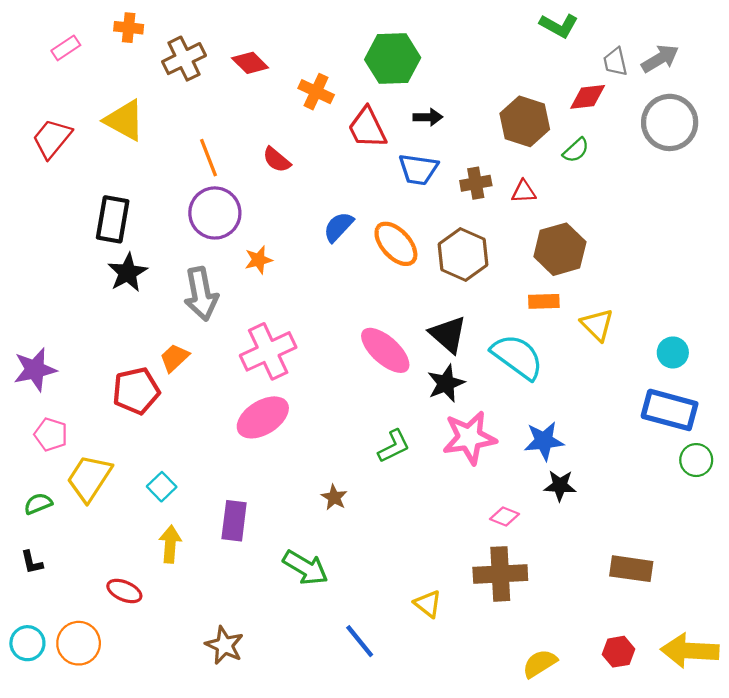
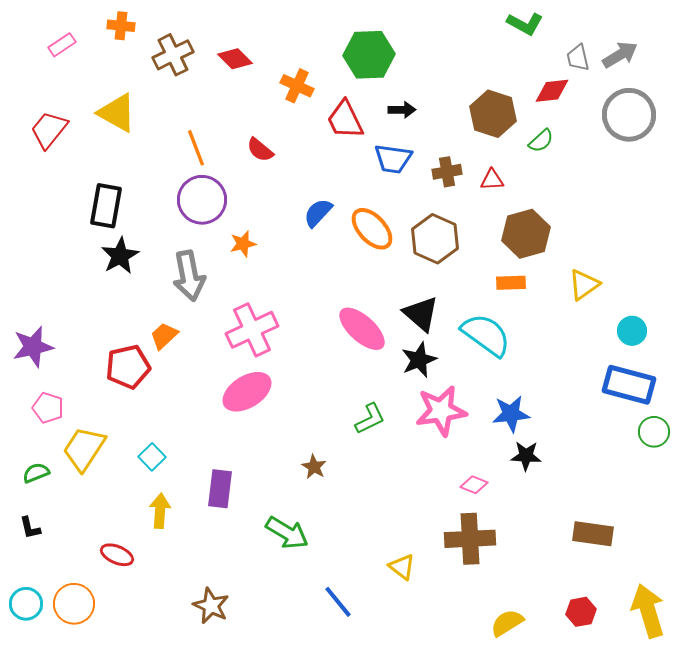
yellow triangle: (597, 325) -> (584, 285), moved, turned 40
yellow arrow: (690, 651) -> (648, 611), turned 70

